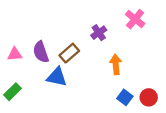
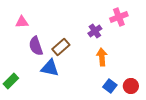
pink cross: (135, 19) -> (119, 17), turned 30
purple cross: (99, 33) -> (95, 31), moved
pink triangle: (15, 54) -> (22, 22), moved

